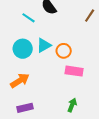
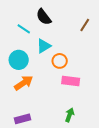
cyan triangle: (44, 45) -> (44, 46), moved
orange arrow: (20, 81) -> (24, 83), moved

